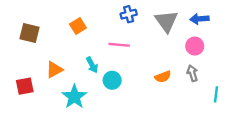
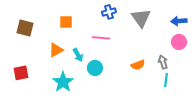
blue arrow: (199, 19) -> (179, 21), moved
orange square: (78, 26) -> (66, 22), turned 32
pink circle: (195, 46) -> (179, 42), moved
orange triangle: (54, 70) -> (56, 50), moved
cyan line: (216, 94) -> (166, 80), moved

